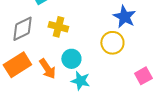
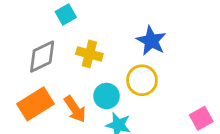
blue star: (124, 17) -> (151, 41), moved
yellow circle: (112, 43) -> (142, 80), moved

